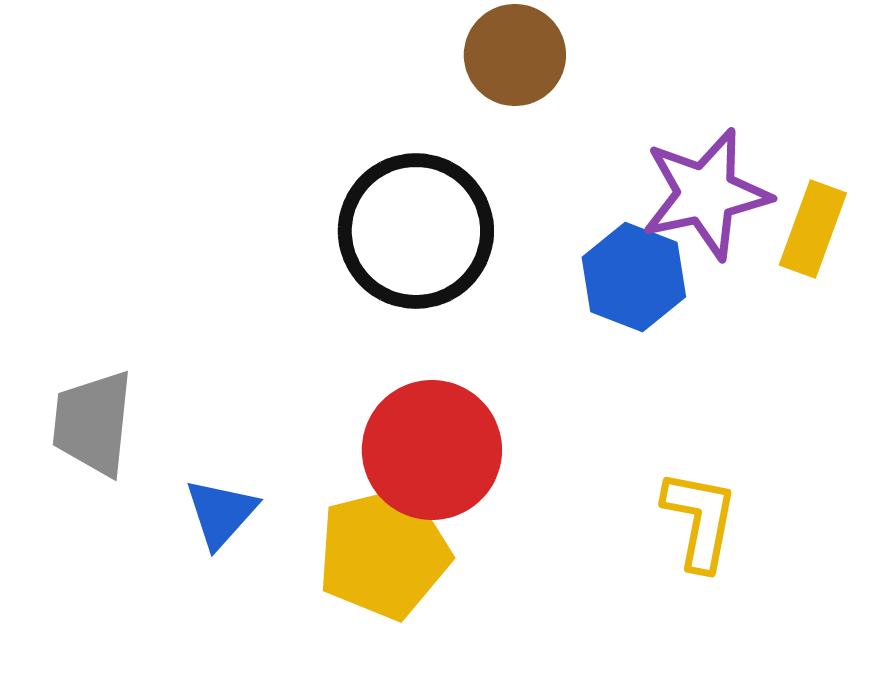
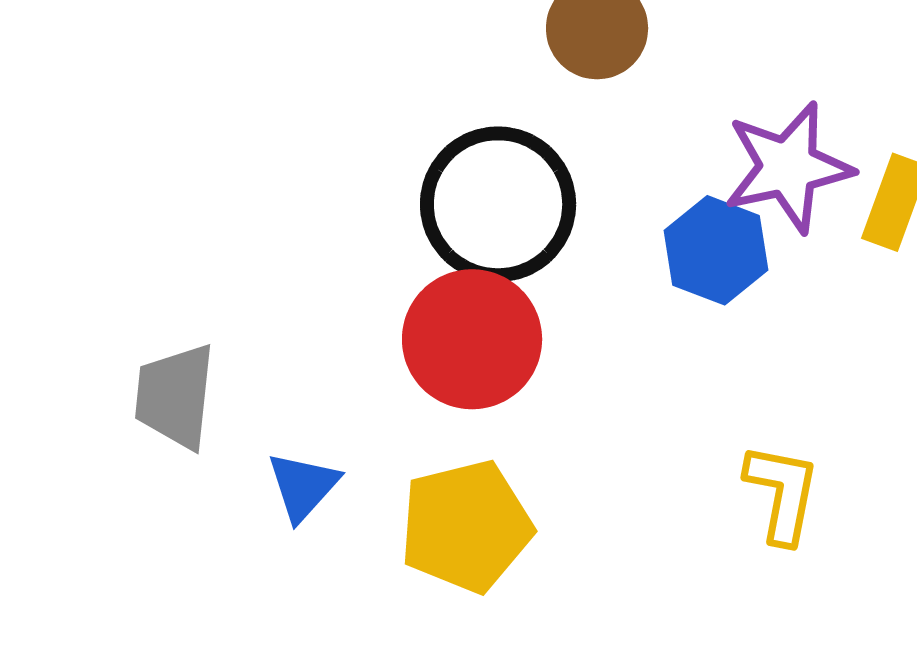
red circle: (432, 450) -> (472, 339), moved

